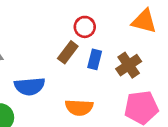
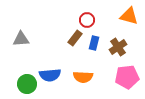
blue semicircle: (30, 86) -> (50, 75), moved

